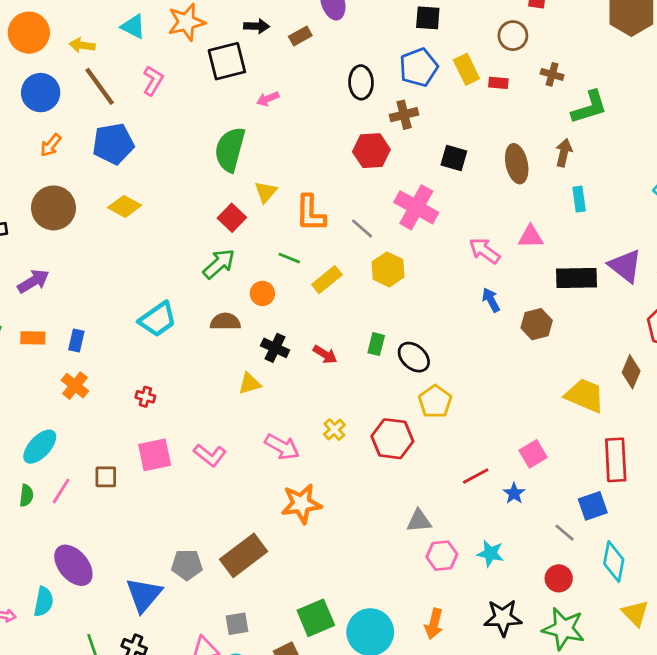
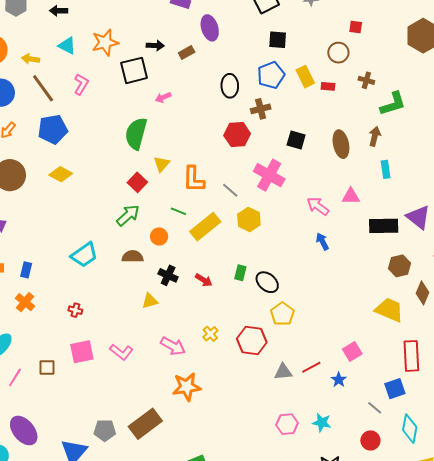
yellow rectangle: (327, 280) -> (205, 227), size x1.4
brown hexagon: (537, 324) -> (399, 266), moved
gray triangle: (419, 521) -> (283, 372), moved

